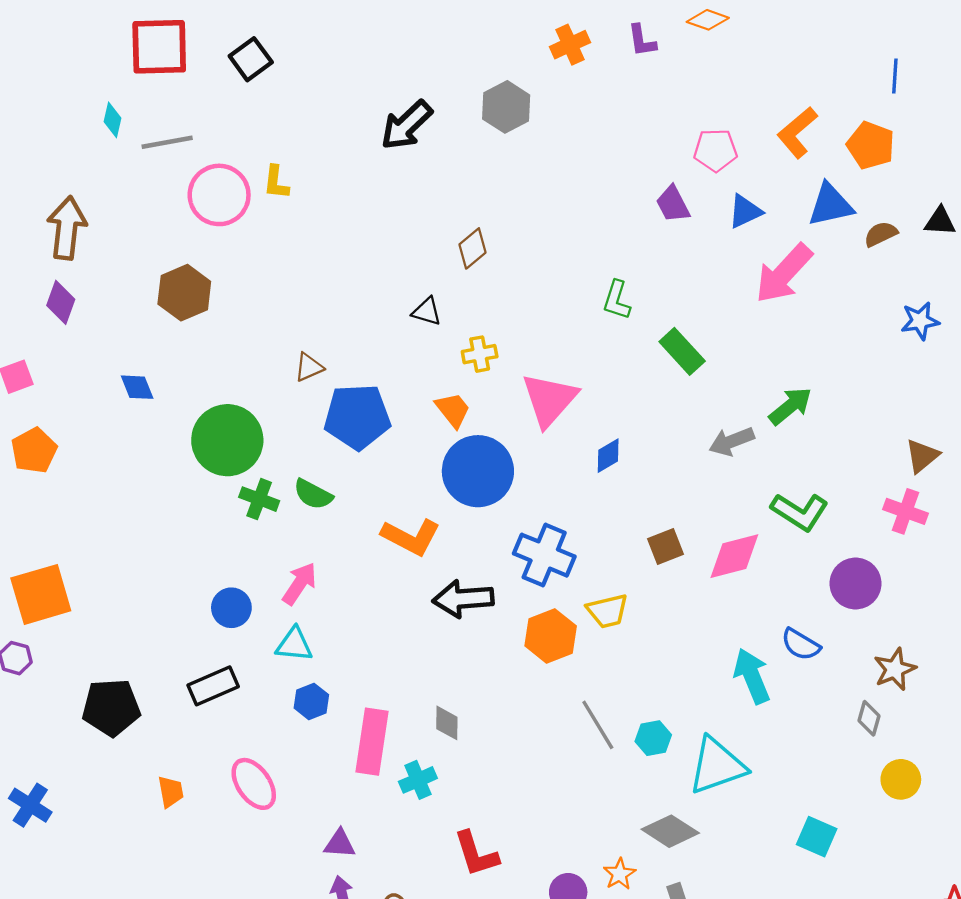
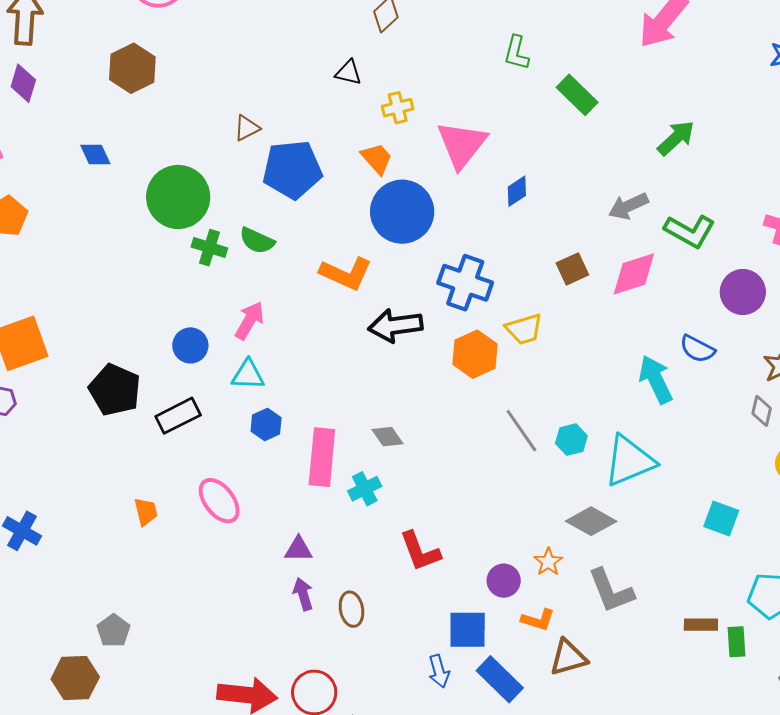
gray arrow: (732, 441) -> (628, 206), moved
black pentagon: (111, 707) -> (115, 390), moved, turned 30
gray diamond: (447, 723) -> (387, 437), turned -32

